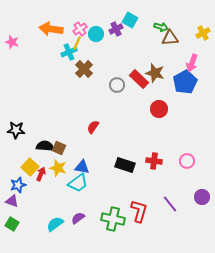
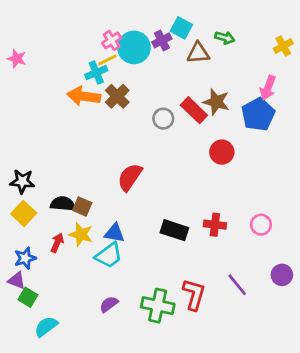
orange arrow: (51, 29) -> (84, 96), moved
cyan circle: (96, 34) -> (134, 47), size x1.5
brown triangle: (170, 38) -> (198, 53), moved
yellow line: (77, 43) -> (107, 60), turned 40
red semicircle: (93, 127) -> (130, 177), size x1.5
yellow square: (30, 167) -> (24, 213), moved
green square: (12, 224) -> (28, 297), moved
cyan semicircle: (55, 224) -> (46, 327), moved

